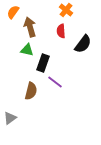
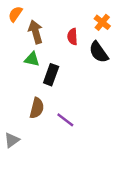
orange cross: (66, 10) -> (102, 22), moved
black semicircle: (83, 44) -> (99, 52), turned 108
purple line: (55, 82) -> (65, 120), moved

